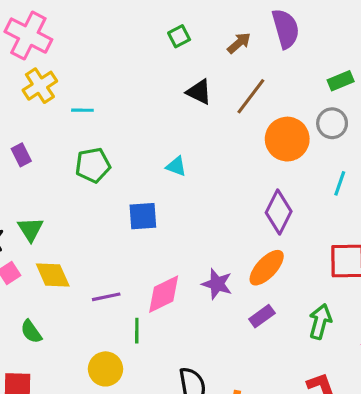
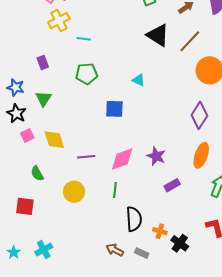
black triangle: (199, 92) -> (158, 35), size x1.4
green triangle: (30, 229) -> (43, 99), moved
orange ellipse: (267, 268) -> (201, 155), moved, turned -30
purple rectangle: (262, 316) -> (172, 185), moved
green line: (137, 331) -> (115, 190), moved
yellow circle: (105, 369) -> (74, 192), moved

